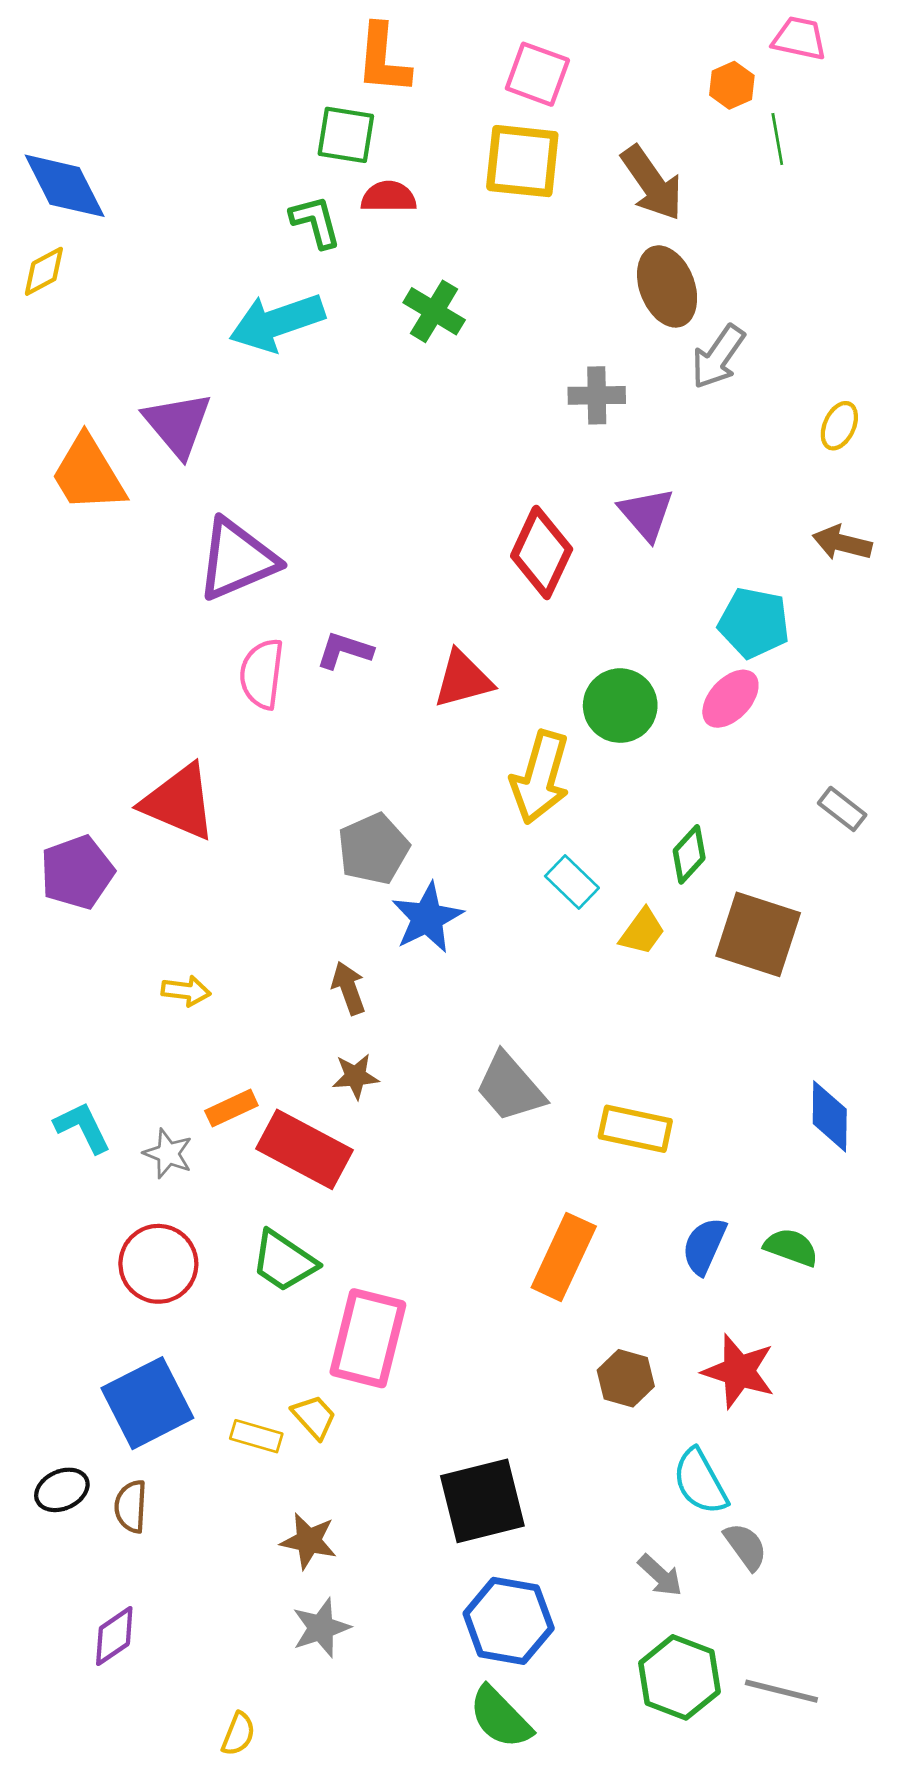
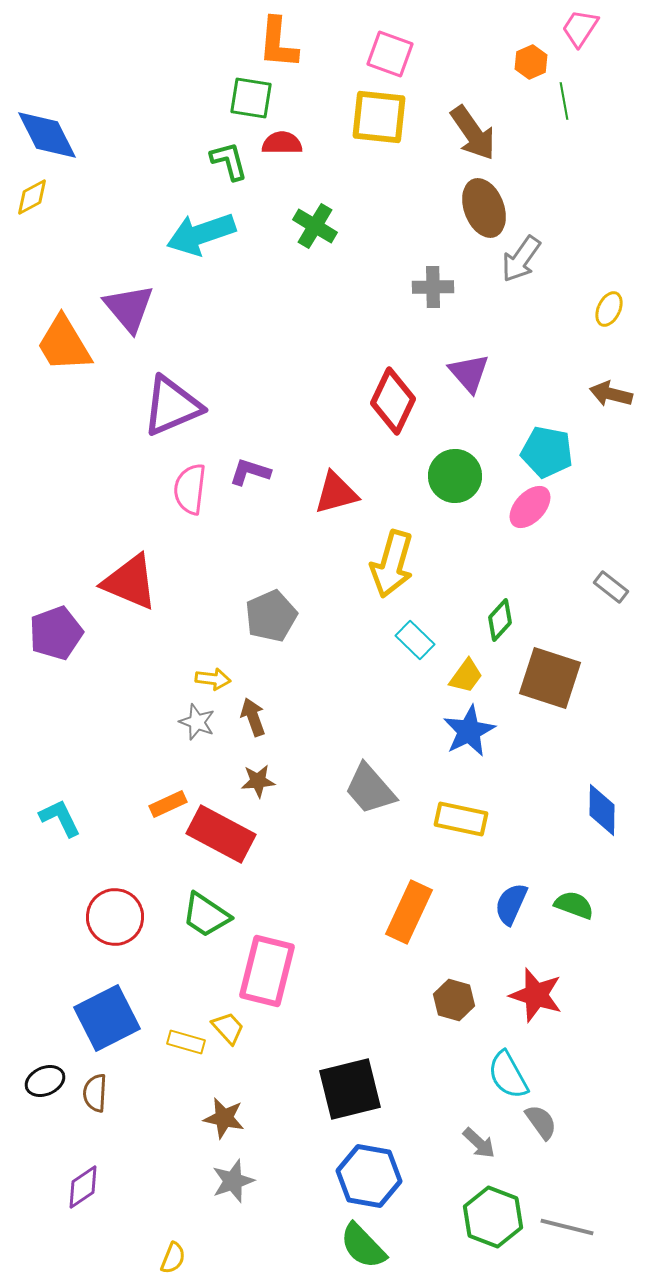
pink trapezoid: (799, 38) -> (580, 28), turned -69
green circle: (620, 706) -> (455, 476), moved
blue star: (427, 918) -> (469, 731), moved
yellow arrow: (186, 991) -> (213, 679), moved
gray star: (168, 1154) -> (197, 722), moved

